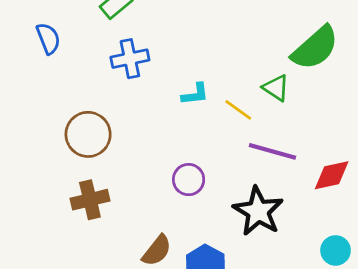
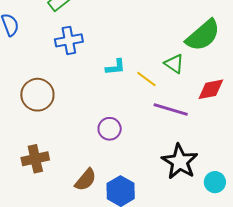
red diamond: (332, 175) -> (211, 89), moved
brown cross: (90, 200) -> (35, 159), moved
black star: (258, 211) -> (180, 162), moved

